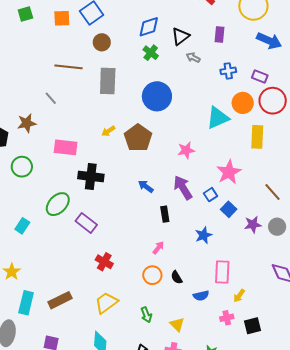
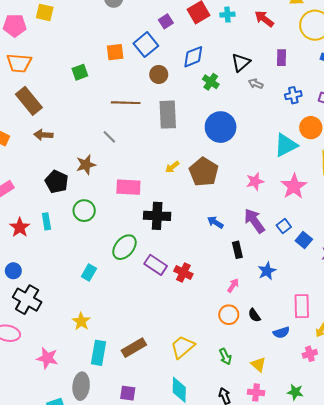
green square: (25, 14) -> (80, 72), moved
blue diamond: (149, 27) -> (193, 57), moved
pink star: (229, 172) -> (294, 186), moved
blue star: (204, 235) -> (267, 271), moved
red cross: (104, 262) -> (183, 273), moved

